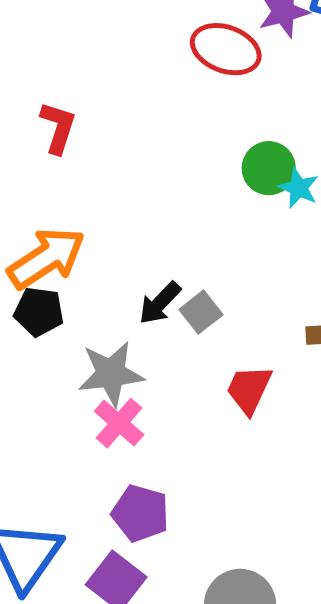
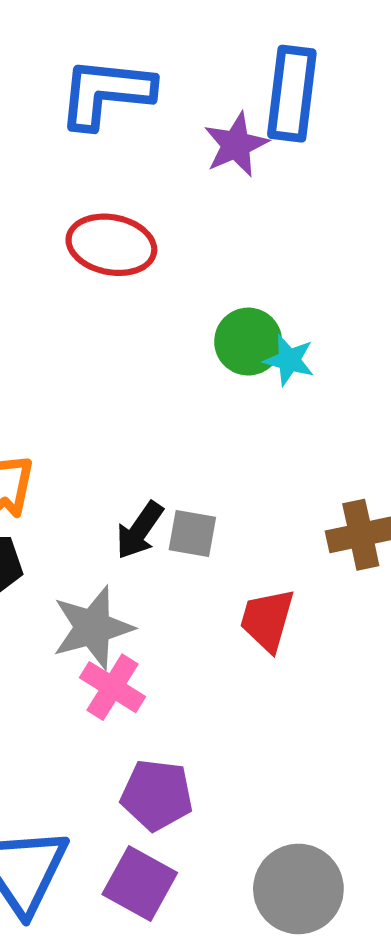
red ellipse: (226, 49) -> (111, 245), moved
gray square: (201, 312) -> (192, 533), turned -33

